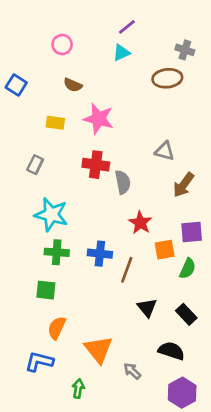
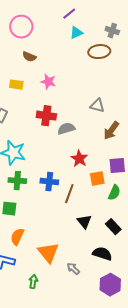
pink circle: (62, 45) -> (21, 27), size x1.5
cyan triangle: (121, 53) -> (76, 33), moved
pink star: (98, 119) -> (48, 82), size x0.7
gray semicircle: (123, 182) -> (66, 129), turned -96

